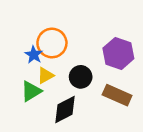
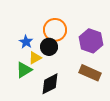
orange circle: (52, 43) -> (55, 30), moved
black circle: (81, 77) -> (49, 47), moved

